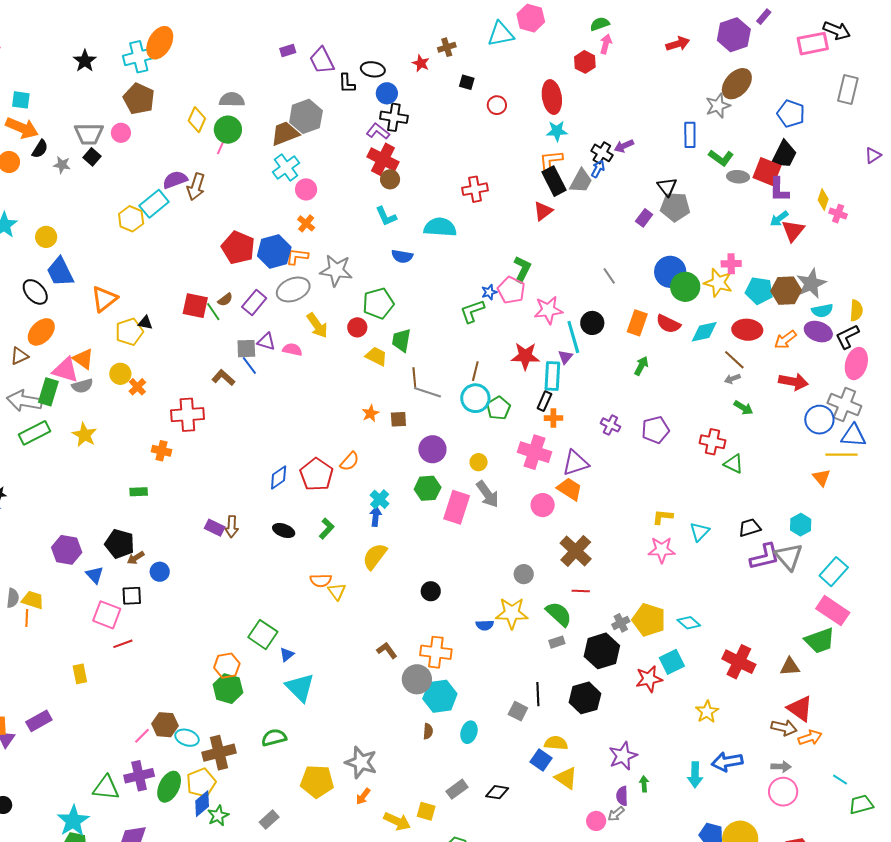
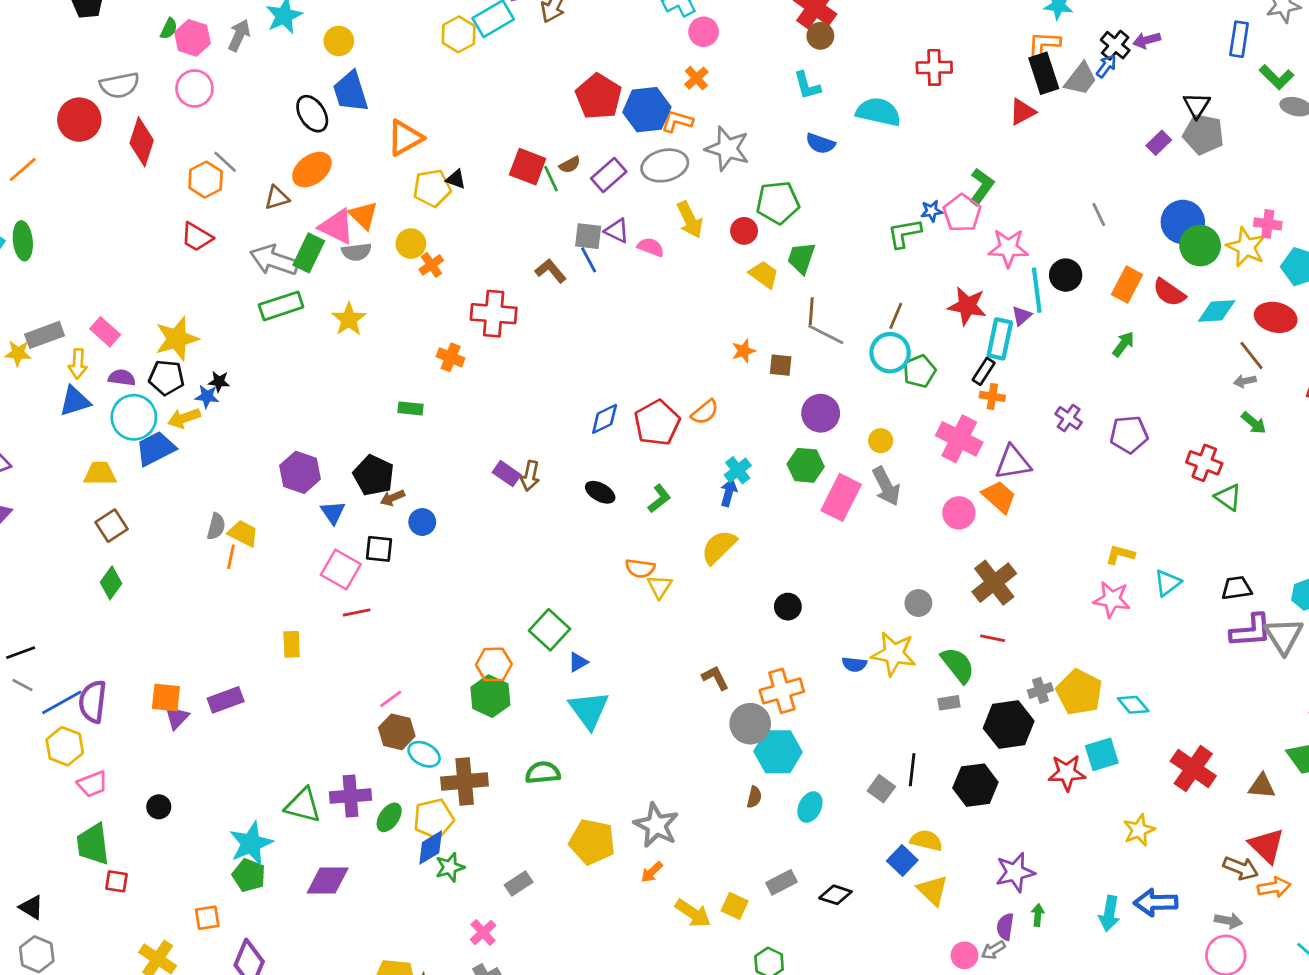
orange cross: (436, 652) -> (782, 691), turned -32
pink line: (142, 736) -> (391, 699), moved
green ellipse: (169, 787) -> (389, 817), size x0.7

